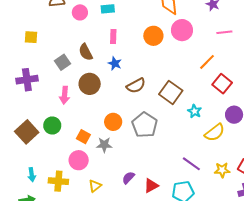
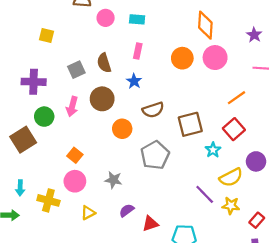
red square: (222, 84) -> (234, 129), moved
brown square: (171, 92) -> (190, 124), turned 30
orange circle: (113, 122) -> (122, 129), moved
green circle: (52, 125) -> (44, 117), moved
orange square: (83, 137) -> (75, 155), moved
gray star: (104, 145) -> (113, 180), moved
purple line: (191, 164) -> (205, 194), moved
yellow star: (222, 170) -> (231, 206), moved

